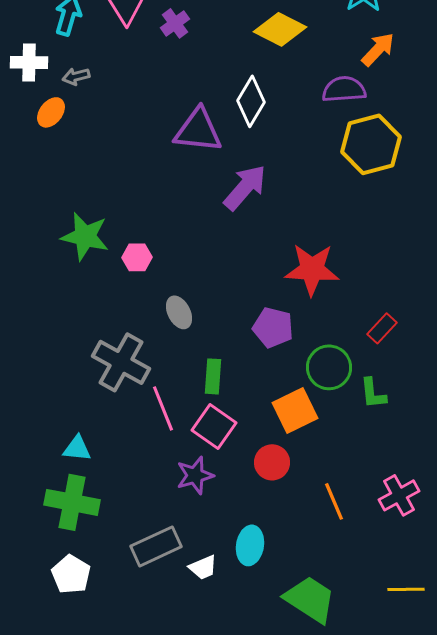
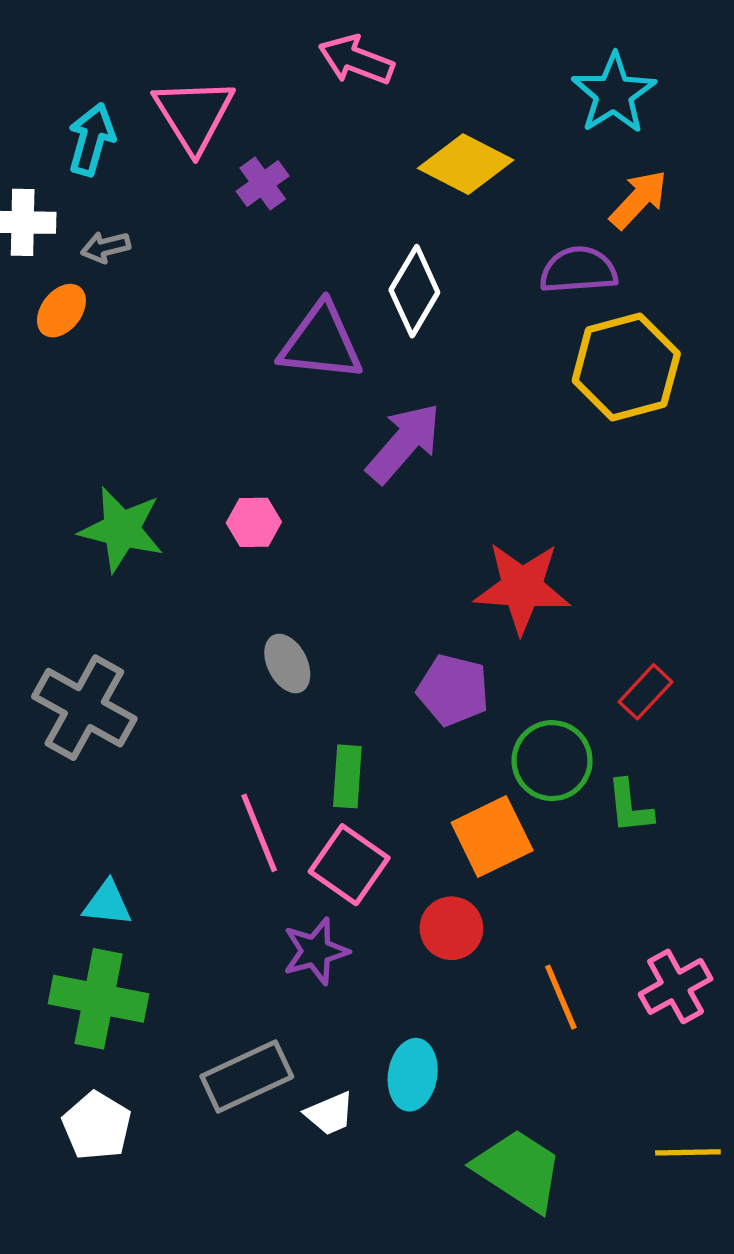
purple cross: (175, 23) -> (263, 184), moved
pink hexagon: (137, 257) -> (254, 522), moved
gray cross: (121, 362) -> (84, 708), moved

